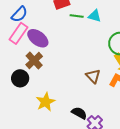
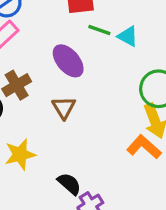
purple ellipse: (38, 38) -> (68, 61), moved
brown triangle: (93, 76) -> (64, 108), moved

